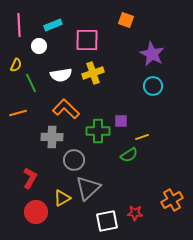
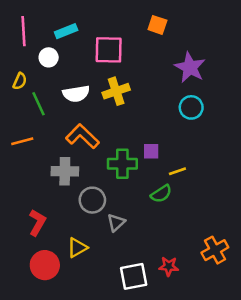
gray triangle: (88, 188) -> (116, 223), moved, size x0.6

